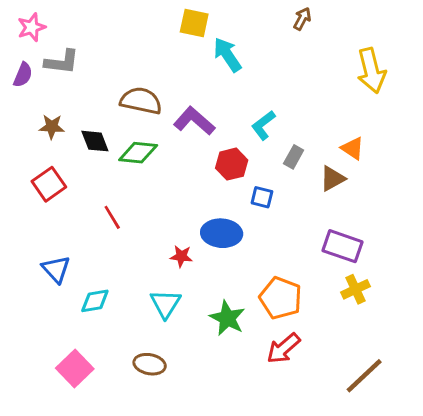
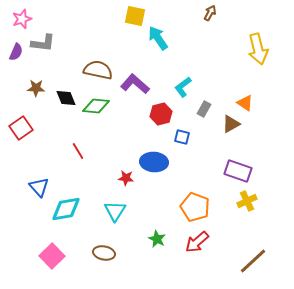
red square: (49, 184) -> (21, 128), moved
cyan diamond: (95, 301) -> (66, 209), size x1.4
green star: (227, 318) -> (157, 239), moved, size x0.7

